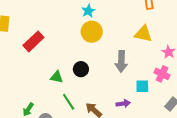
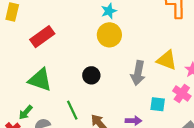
yellow triangle: (143, 34) -> (167, 60), moved
green triangle: (57, 77) -> (40, 80), moved, size x1.6

